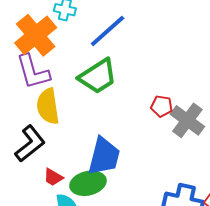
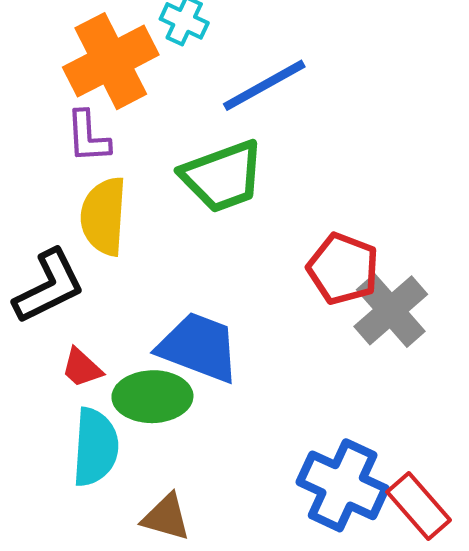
purple L-shape: (33, 72) -> (88, 137), size x0.7
red pentagon: (162, 106) -> (343, 269), size x1.5
blue trapezoid: (104, 156) -> (199, 347), turned -96

